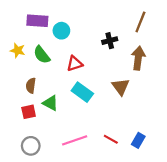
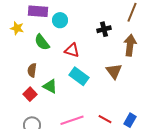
yellow star: (18, 50) -> (17, 28), moved
red triangle: (75, 64) -> (72, 50), turned 35
red square: (29, 112) -> (30, 94), turned -32

